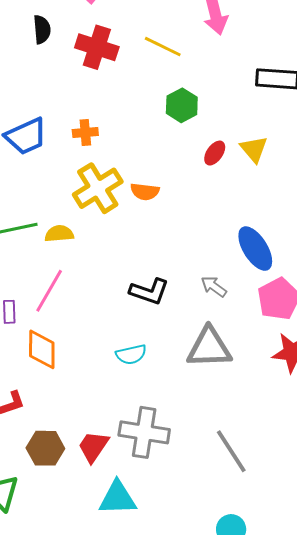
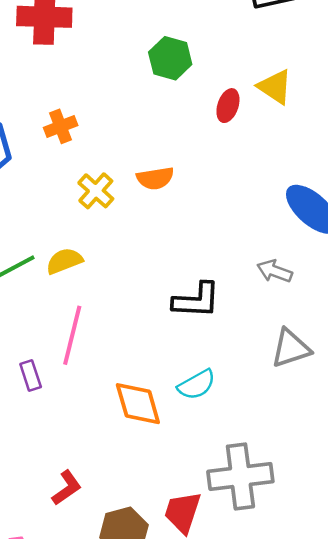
yellow cross: (98, 188) -> (96, 191), size x0.6
gray triangle: (209, 348) -> (291, 348), size x0.7
orange diamond: (42, 349) -> (138, 404), moved

